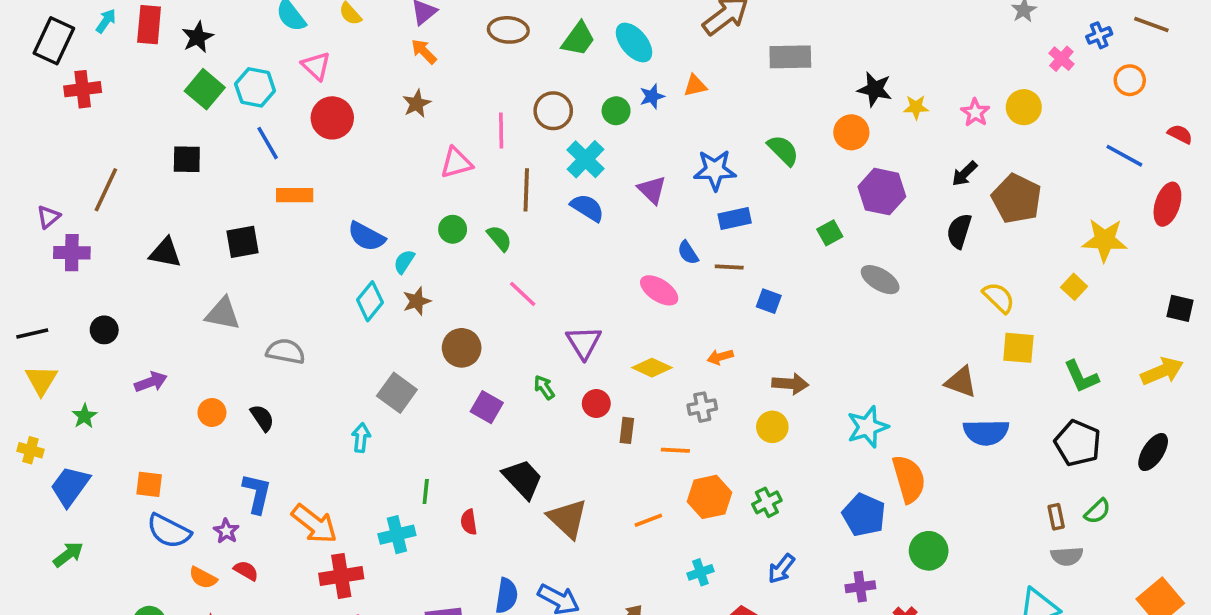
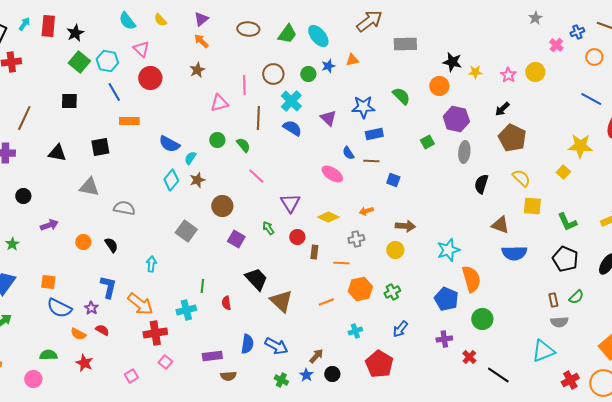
brown pentagon: (1017, 199) -> (512, 138), moved
black semicircle: (959, 231) -> (481, 184), moved
gray ellipse: (880, 280) -> (464, 152), moved, turned 65
cyan arrow: (361, 438) -> (151, 264), moved

